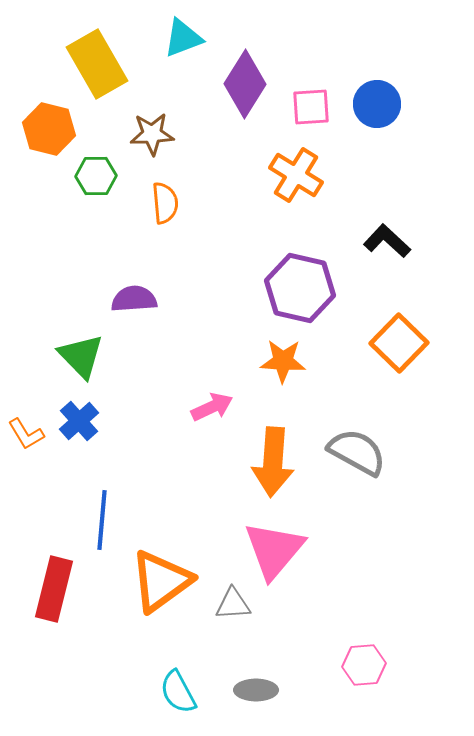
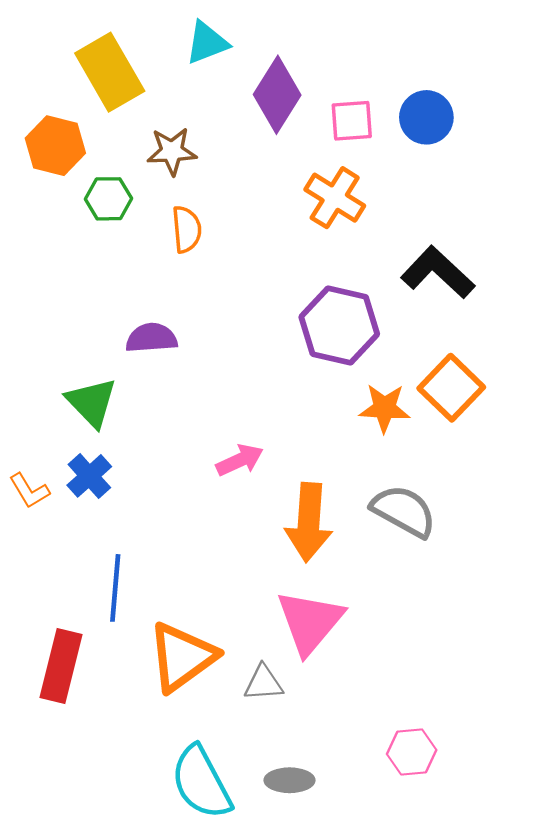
black L-shape: (387, 241) -> (438, 272), size x1.4
orange star: (283, 361) -> (385, 408), moved
cyan semicircle: (178, 692) -> (201, 783), size x1.5

